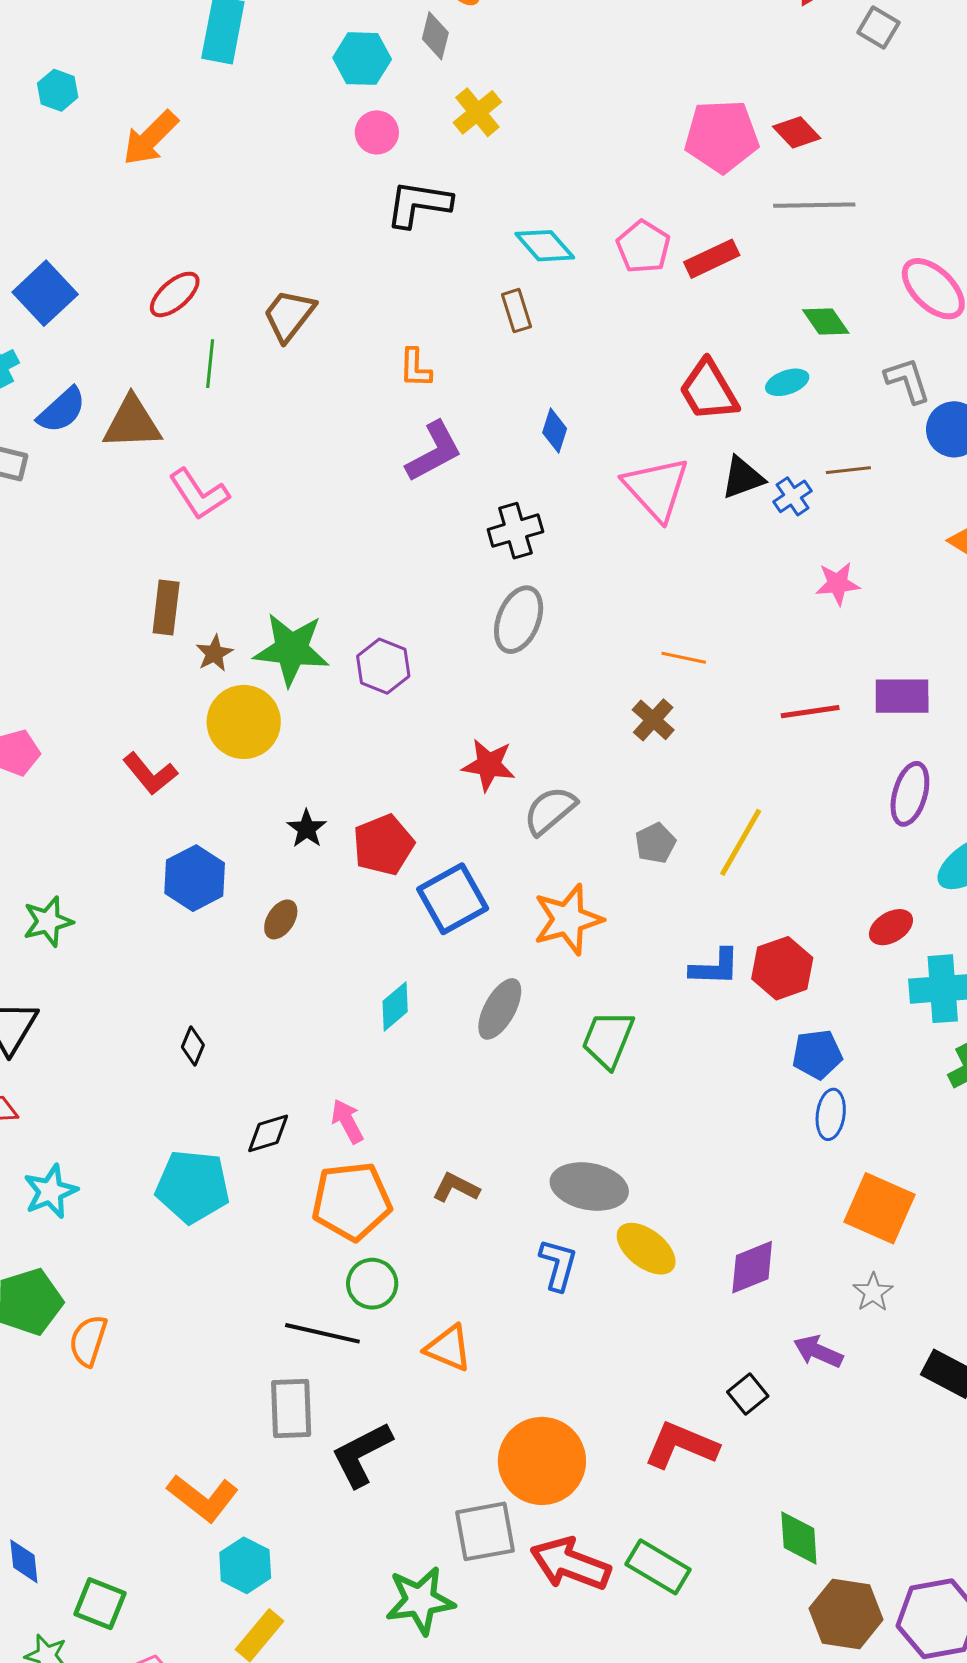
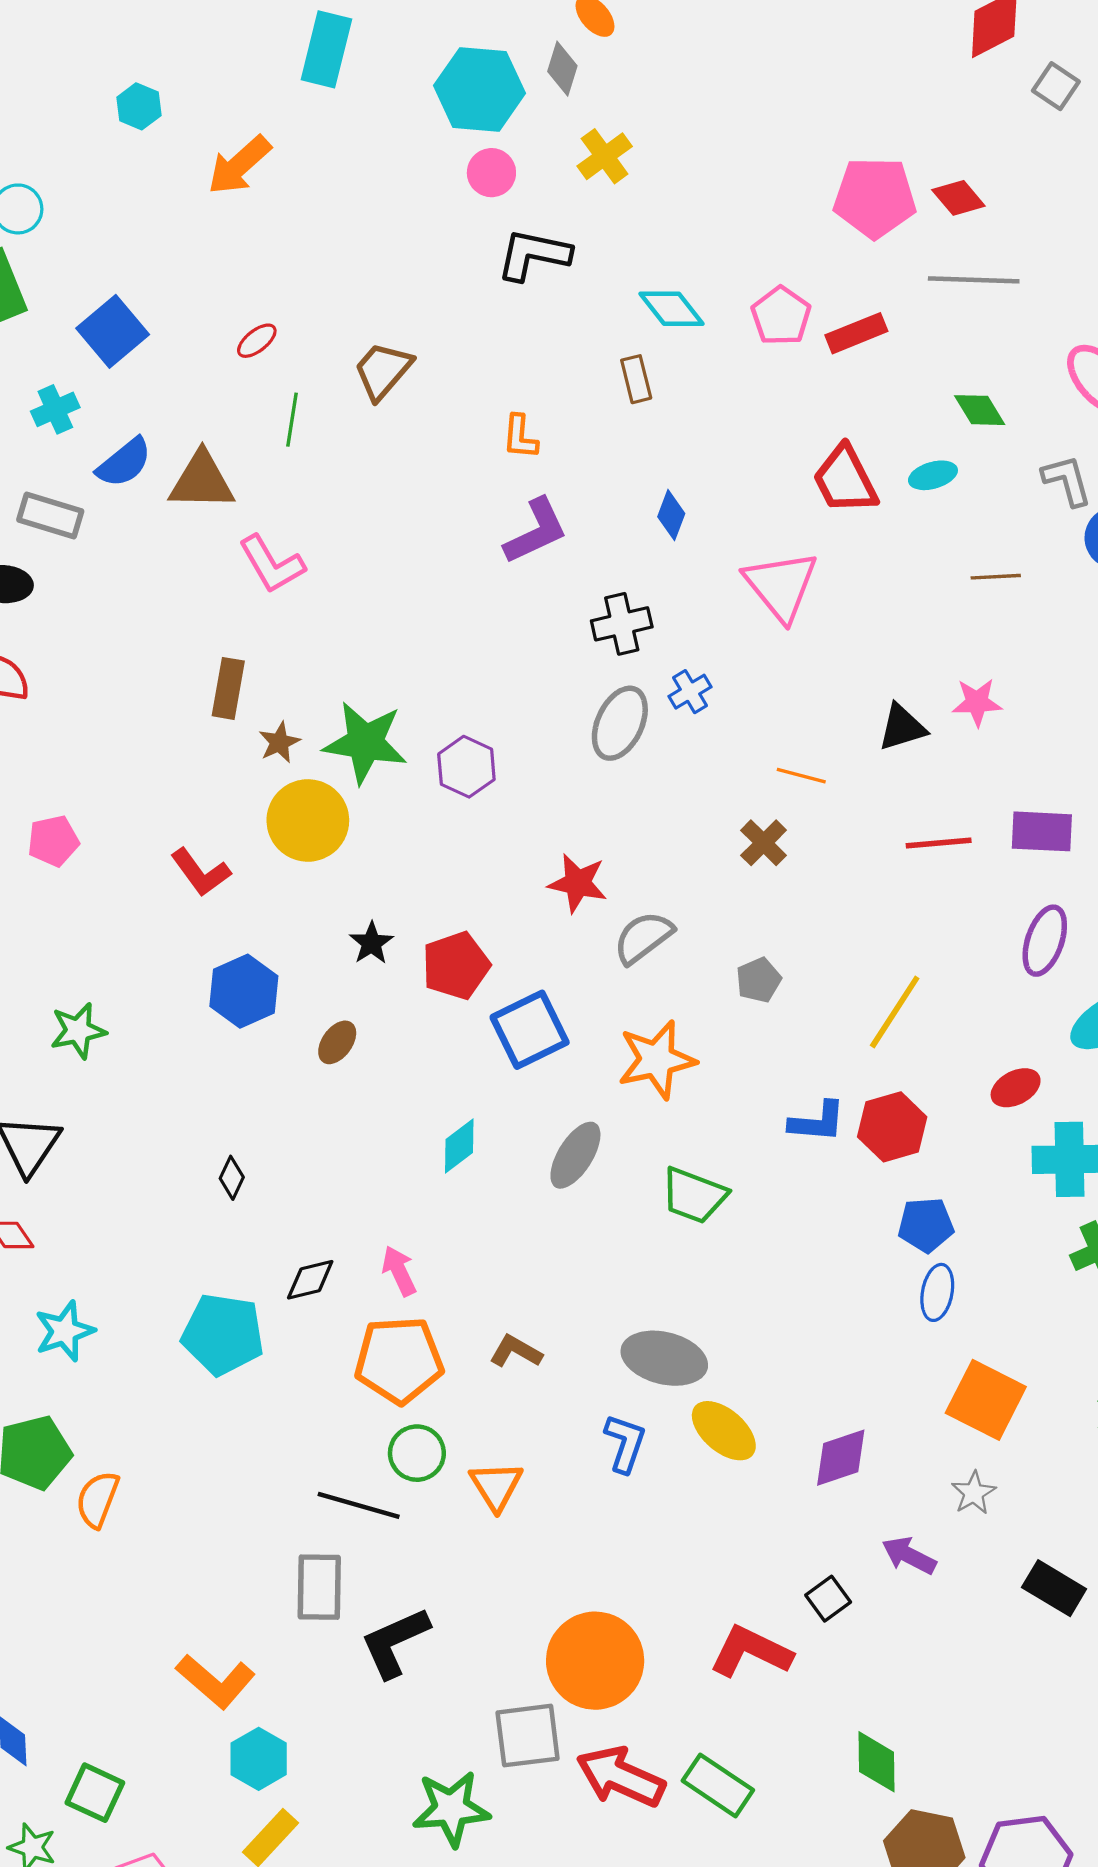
cyan hexagon: (362, 59) -> (480, 89), size x1.4
red ellipse: (175, 294) -> (257, 341), size x0.7
black triangle: (743, 478) -> (902, 727), moved
blue cross: (793, 496) -> (690, 692), moved
yellow line: (741, 842) -> (895, 1012), moved
green trapezoid: (608, 1039) -> (694, 1195), turned -94
orange triangle: (448, 1348) -> (496, 1486), moved, turned 32

